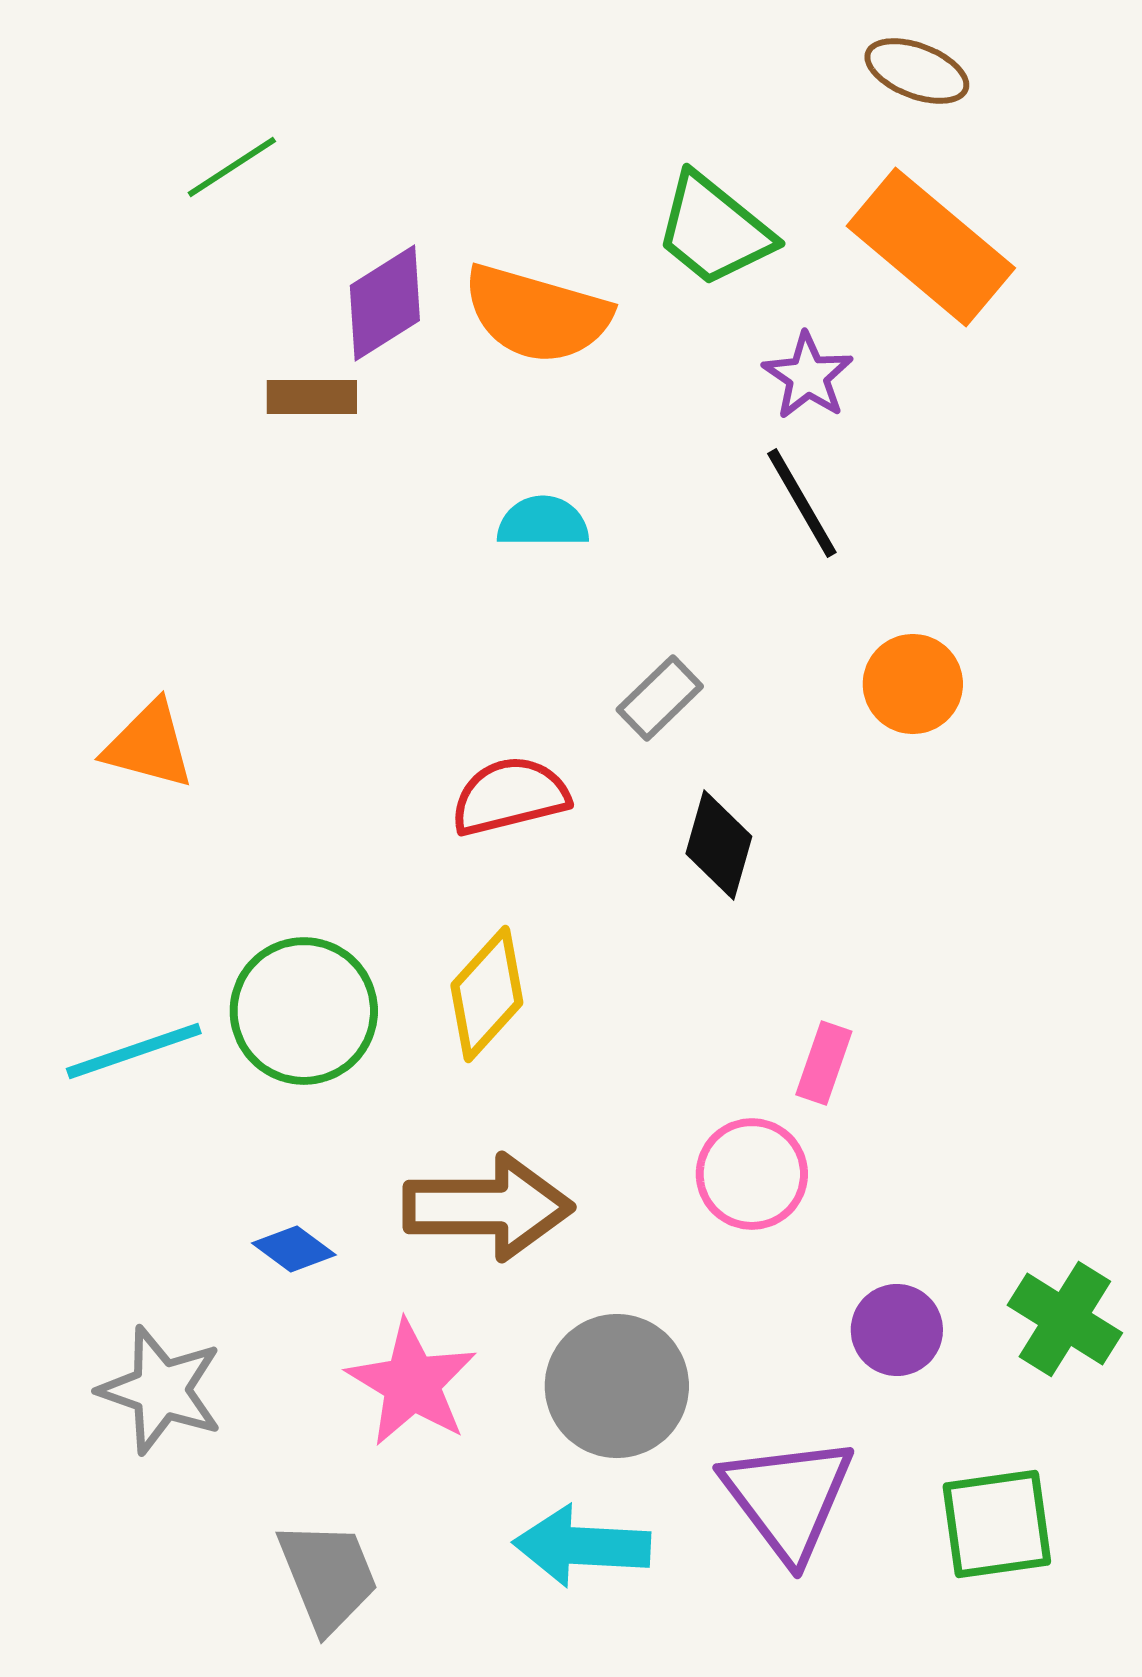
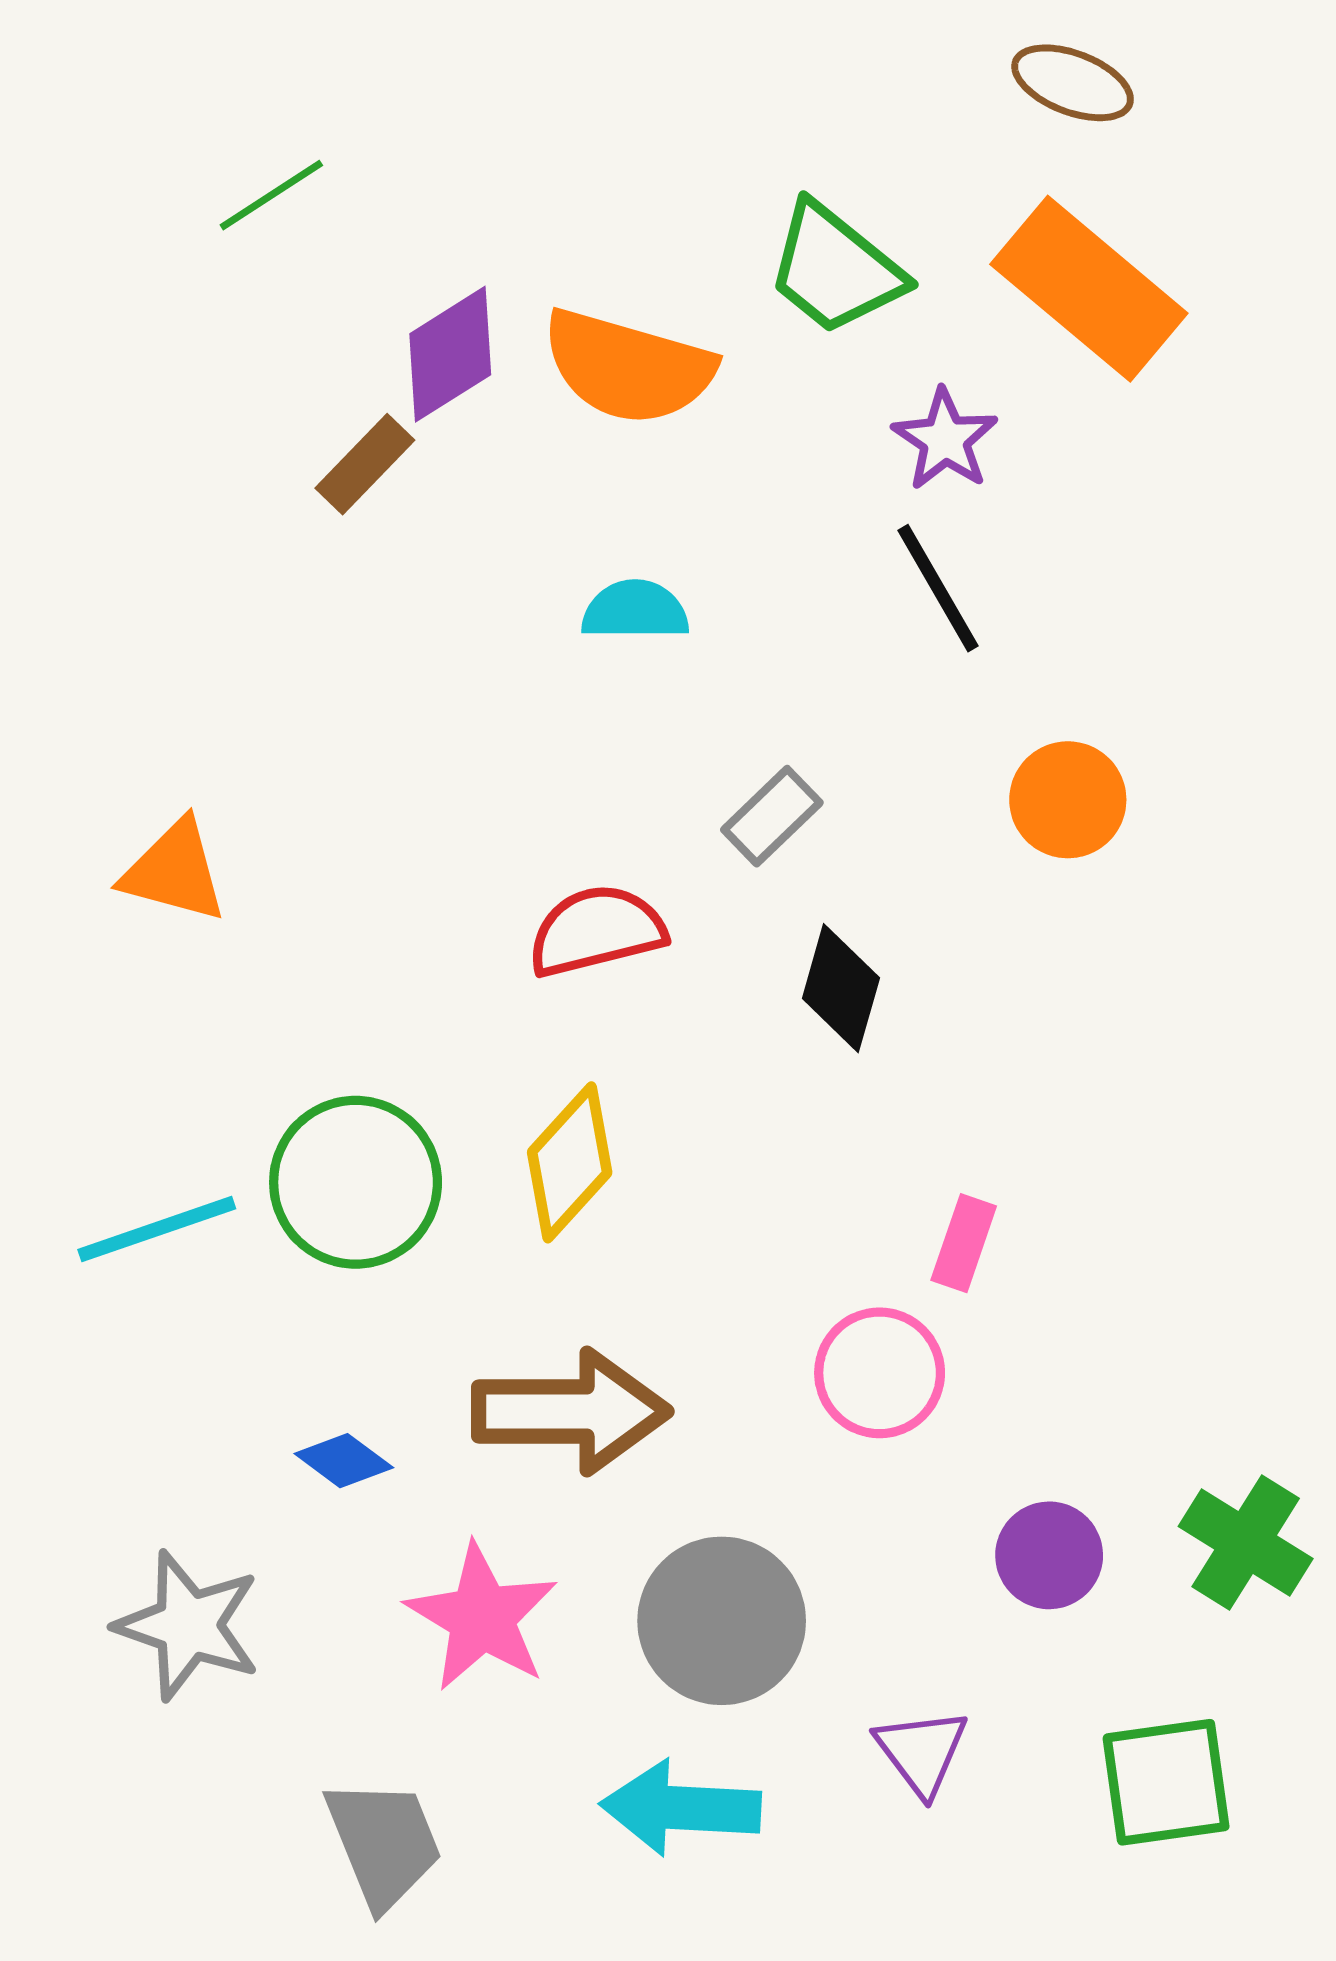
brown rectangle: (312, 397) -> (365, 464), turned -46
purple triangle: (788, 1498) -> (922, 1752), size x0.6

